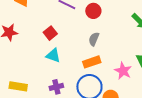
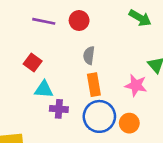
orange rectangle: (92, 62) -> (94, 85), turned -66
purple cross: (56, 87) -> (59, 109), moved, turned 32

